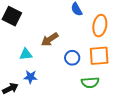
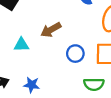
blue star: (31, 77) -> (32, 85), moved

